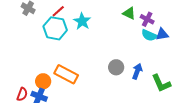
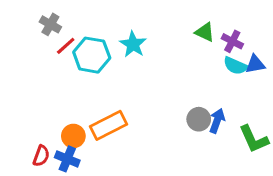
red line: (58, 11) -> (66, 46), moved
gray circle: (116, 67) -> (199, 119), moved
orange rectangle: (66, 74) -> (109, 125), turned -55

